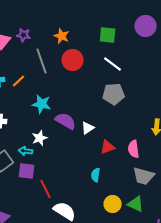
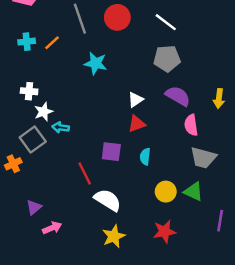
cyan star: (42, 104) -> (96, 63), moved
purple semicircle: (66, 121) -> (178, 96), moved
white star: (40, 138) -> (44, 112), moved
red triangle: (108, 147) -> (137, 124), moved
purple square: (27, 171) -> (111, 152), moved

